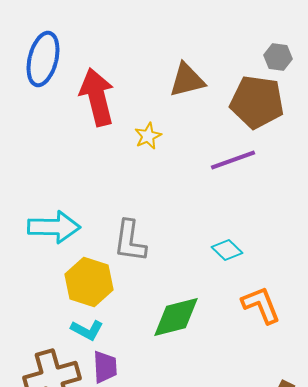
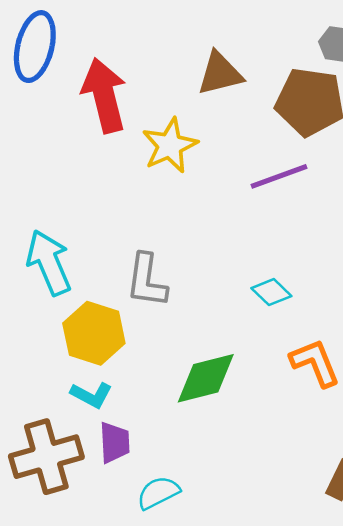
yellow star: (148, 136) -> (170, 146), size x1.6
cyan arrow: (54, 227) -> (49, 263), turned -114

